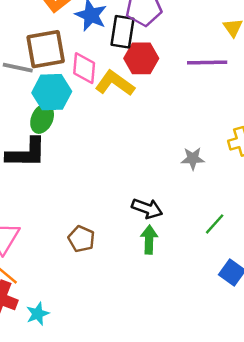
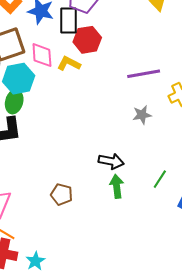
purple line: (207, 63) -> (144, 74), moved
yellow L-shape: (115, 83) -> (69, 64), size x0.7
green line: (215, 224) -> (160, 179), moved

